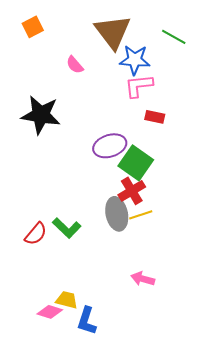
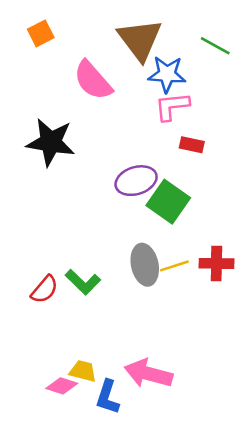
pink semicircle: (75, 65) -> (93, 80), size x1.8
red cross: (132, 191) -> (216, 263), moved, turned 32
pink arrow: (143, 279) -> (148, 374), moved, size x1.6

